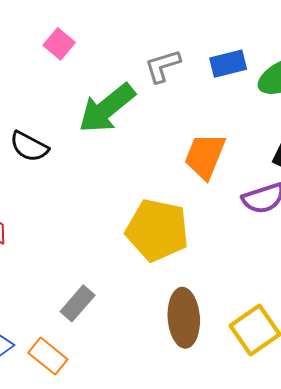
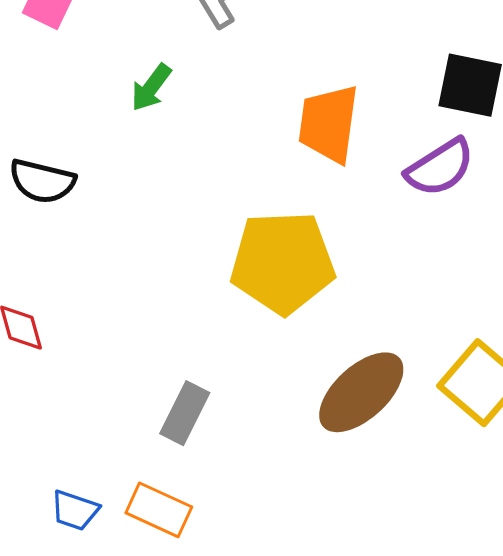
green arrow: (107, 108) -> (151, 88), size x0.5
brown ellipse: (184, 318) -> (361, 392), turned 66

